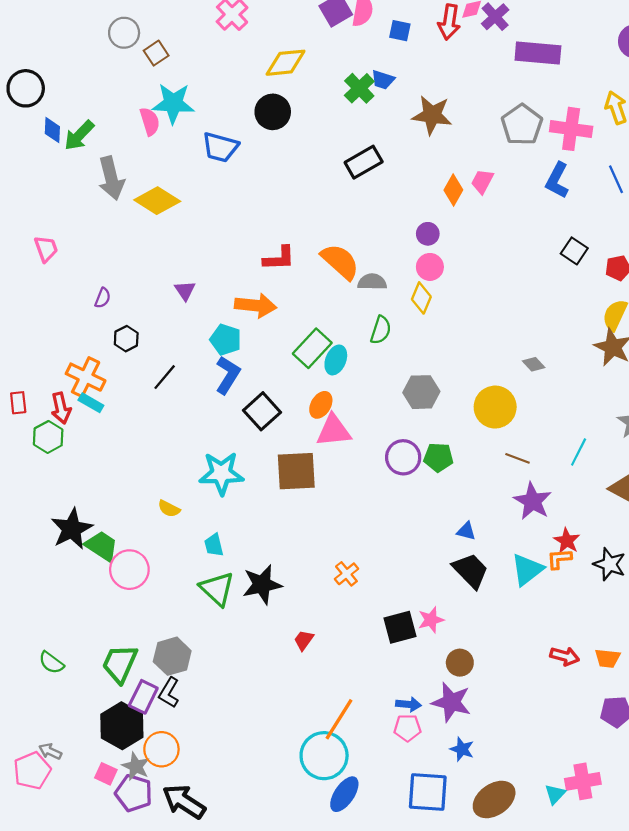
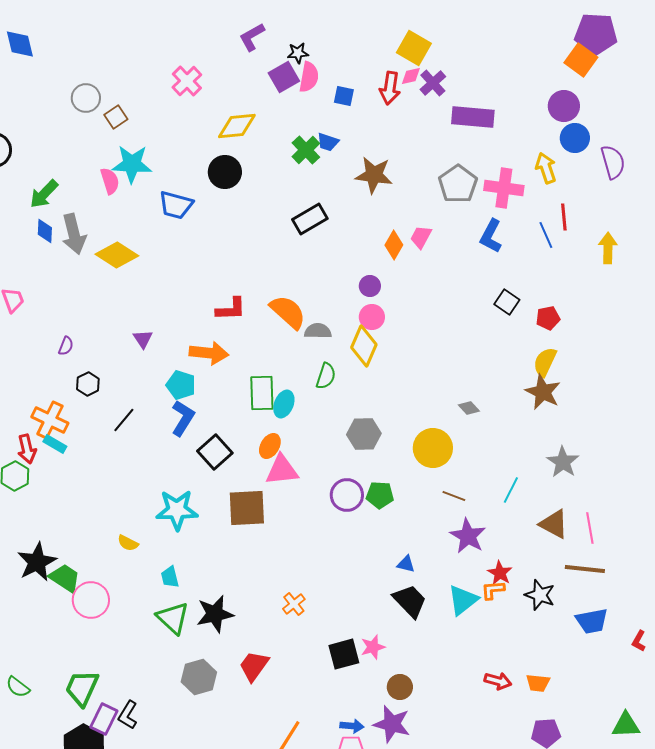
blue diamond: (52, 130) -> (45, 231), moved
yellow diamond: (421, 298) -> (364, 346), size x1.4
green rectangle: (312, 348) -> (262, 393), turned -45
red trapezoid: (304, 640) -> (254, 666), size x1.6
gray hexagon: (172, 656) -> (199, 677), moved

